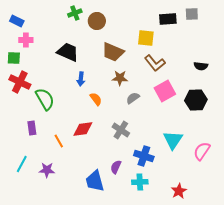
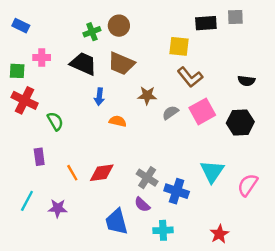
green cross: (75, 13) -> (92, 32), moved
pink cross: (26, 40) -> (42, 57), moved
brown trapezoid: (113, 52) -> (121, 64), moved
gray semicircle: (133, 98) -> (170, 113), moved
green semicircle: (45, 99) -> (55, 121), size x0.7
orange semicircle: (96, 99) -> (118, 121), turned -40
red diamond: (83, 129) -> (102, 173), moved
gray cross: (121, 130) -> (147, 178), moved
purple semicircle: (116, 167) -> (142, 205), turned -72
cyan cross: (140, 182) -> (163, 230), moved

